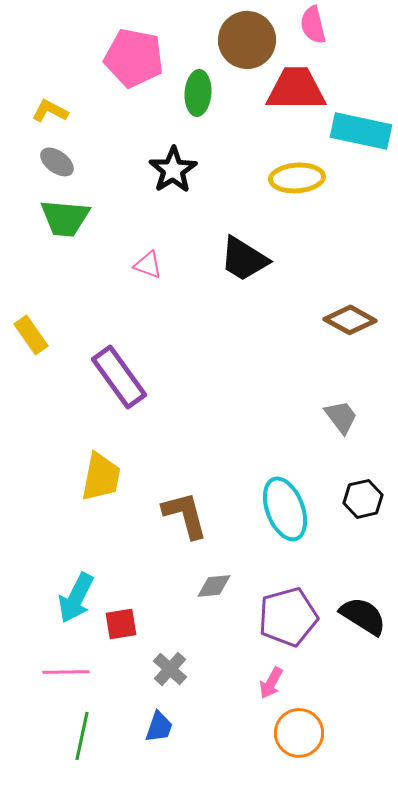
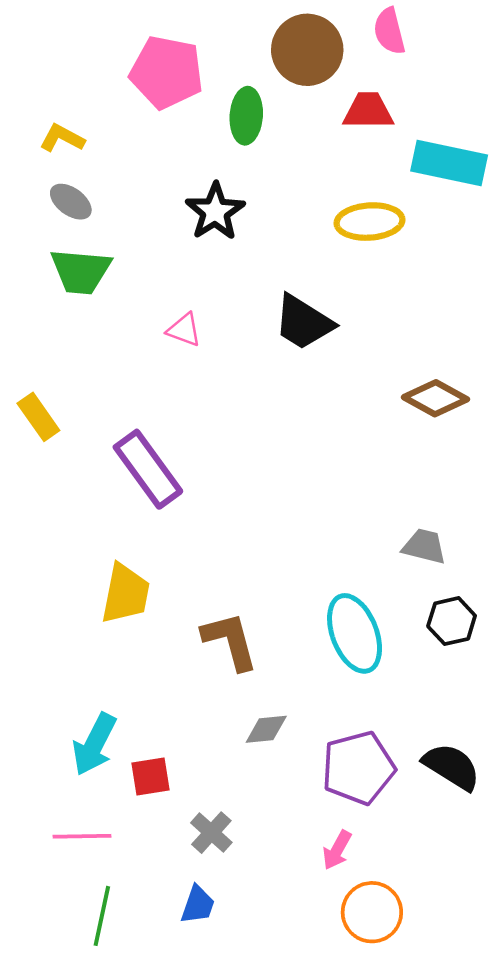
red trapezoid: (296, 89) -> (368, 111), size x0.7
gray trapezoid: (341, 417) -> (424, 546), moved, turned -39

